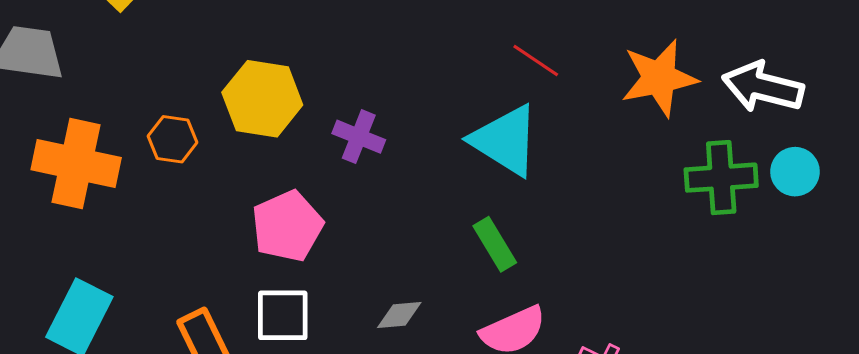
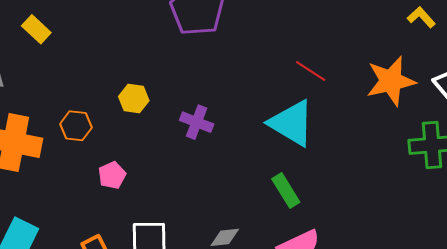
yellow hexagon: (262, 99) -> (134, 99), size x0.6
pink pentagon: (287, 226) -> (112, 175), moved, size x0.6

